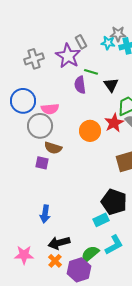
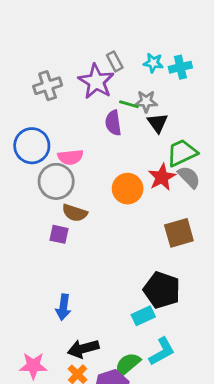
gray star: (118, 34) -> (146, 101), moved

